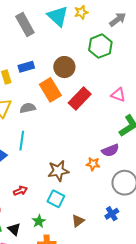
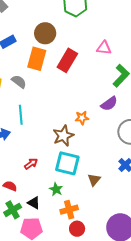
orange rectangle: (50, 90) -> (37, 59), turned 60
gray semicircle: (28, 108) -> (19, 82), turned 63
orange star: (93, 164) -> (82, 118), moved
cyan square: (56, 199) -> (67, 163), size x1.4

